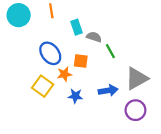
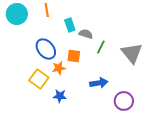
green line: (110, 51) -> (101, 47), turned 56
gray triangle: (137, 78) -> (132, 53), moved, turned -40
blue star: (75, 96) -> (60, 96), moved

